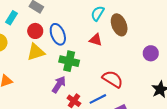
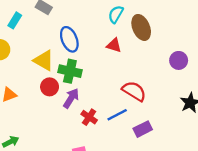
red circle: (35, 31) -> (50, 87), moved
yellow triangle: (36, 52) -> (44, 60), turned 48
green cross: (69, 61) -> (70, 71), moved

